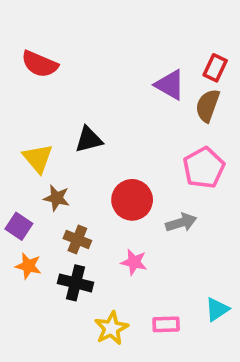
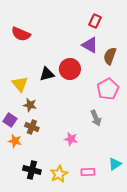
red rectangle: (215, 68) -> (95, 21), moved
red circle: (132, 200) -> (70, 69), moved
gray arrow: (181, 223) -> (96, 118), turned 84
brown cross: (77, 239) -> (32, 127), moved
black cross: (75, 283) -> (32, 170), moved

